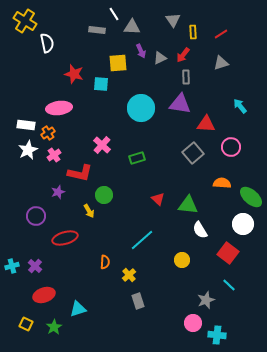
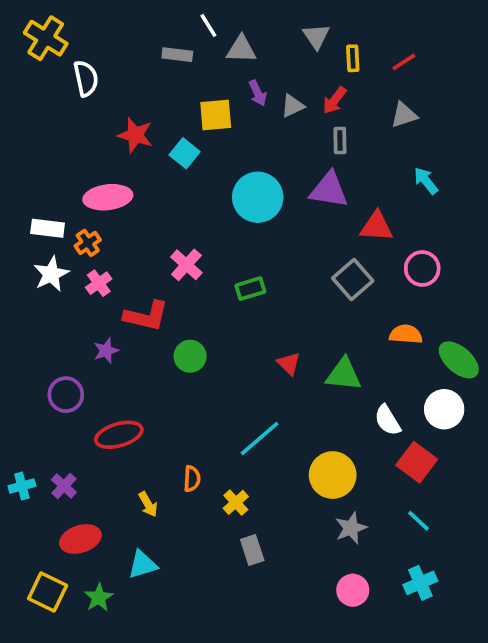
cyan square: (101, 84) -> (185, 153), turned 35
cyan arrow: (240, 106) -> (426, 181), moved
yellow arrow: (89, 211) -> (148, 504), moved
white semicircle: (200, 230) -> (387, 420), moved
yellow circle: (182, 260) -> (333, 475), size x1.6
gray star: (206, 300) -> (351, 528), moved
yellow square: (26, 324) -> (48, 592), size x1.5
cyan cross: (217, 335) -> (420, 583), moved, turned -30

